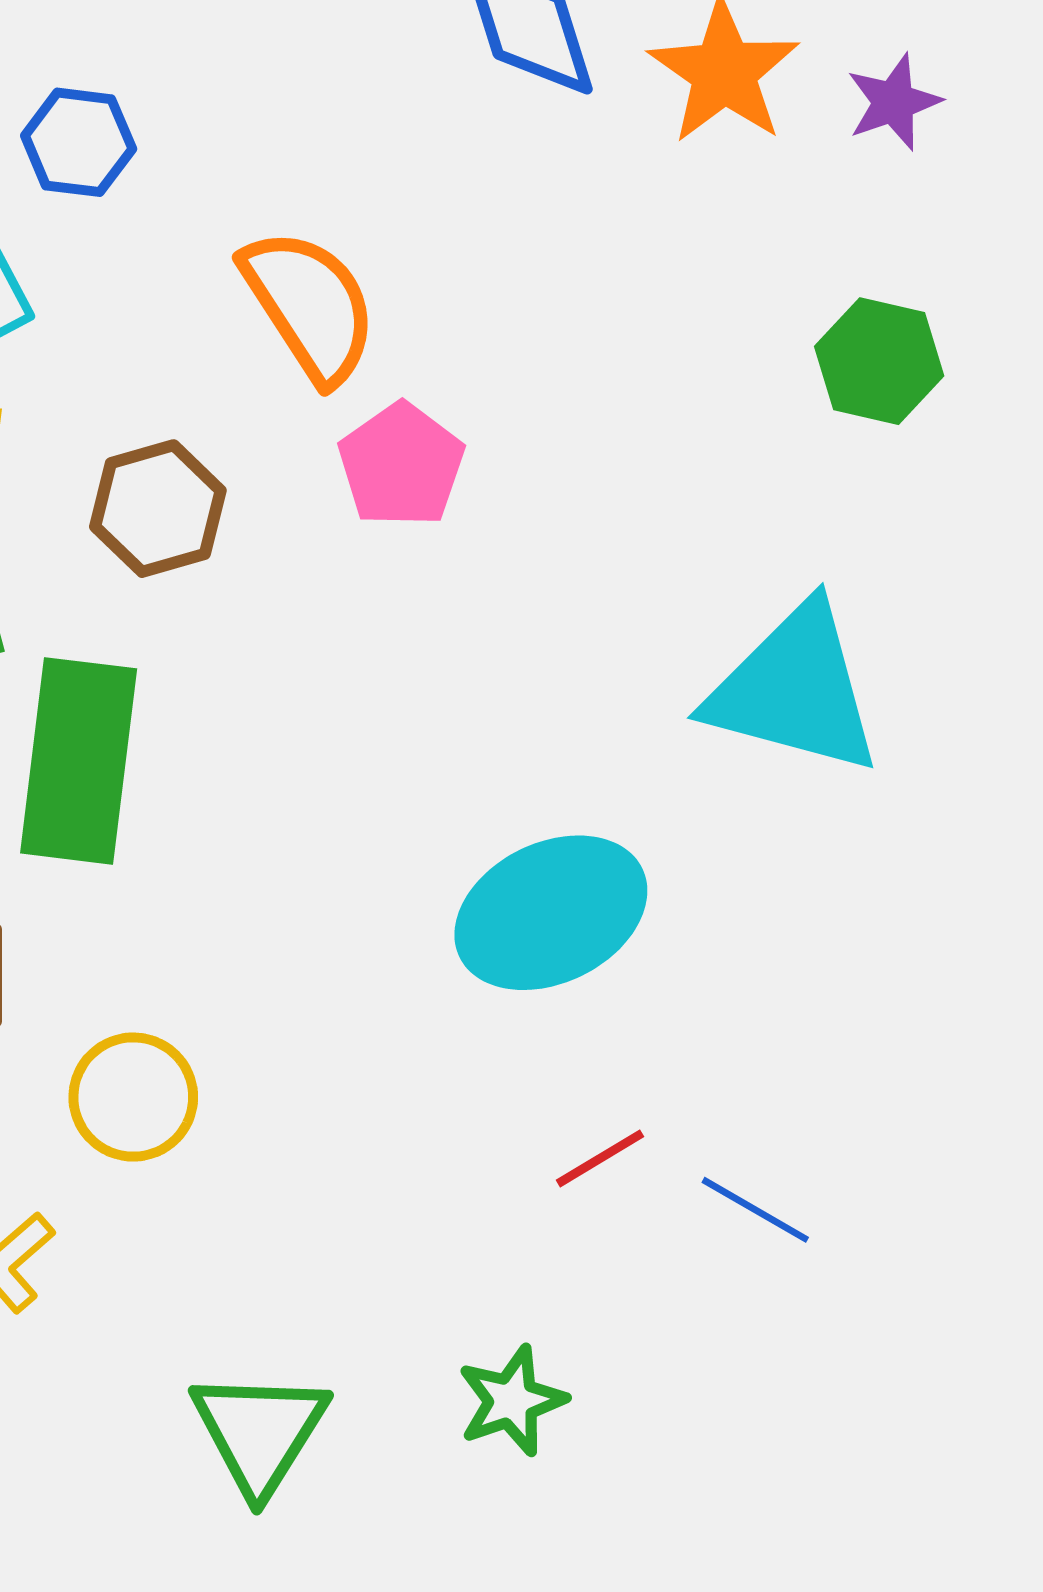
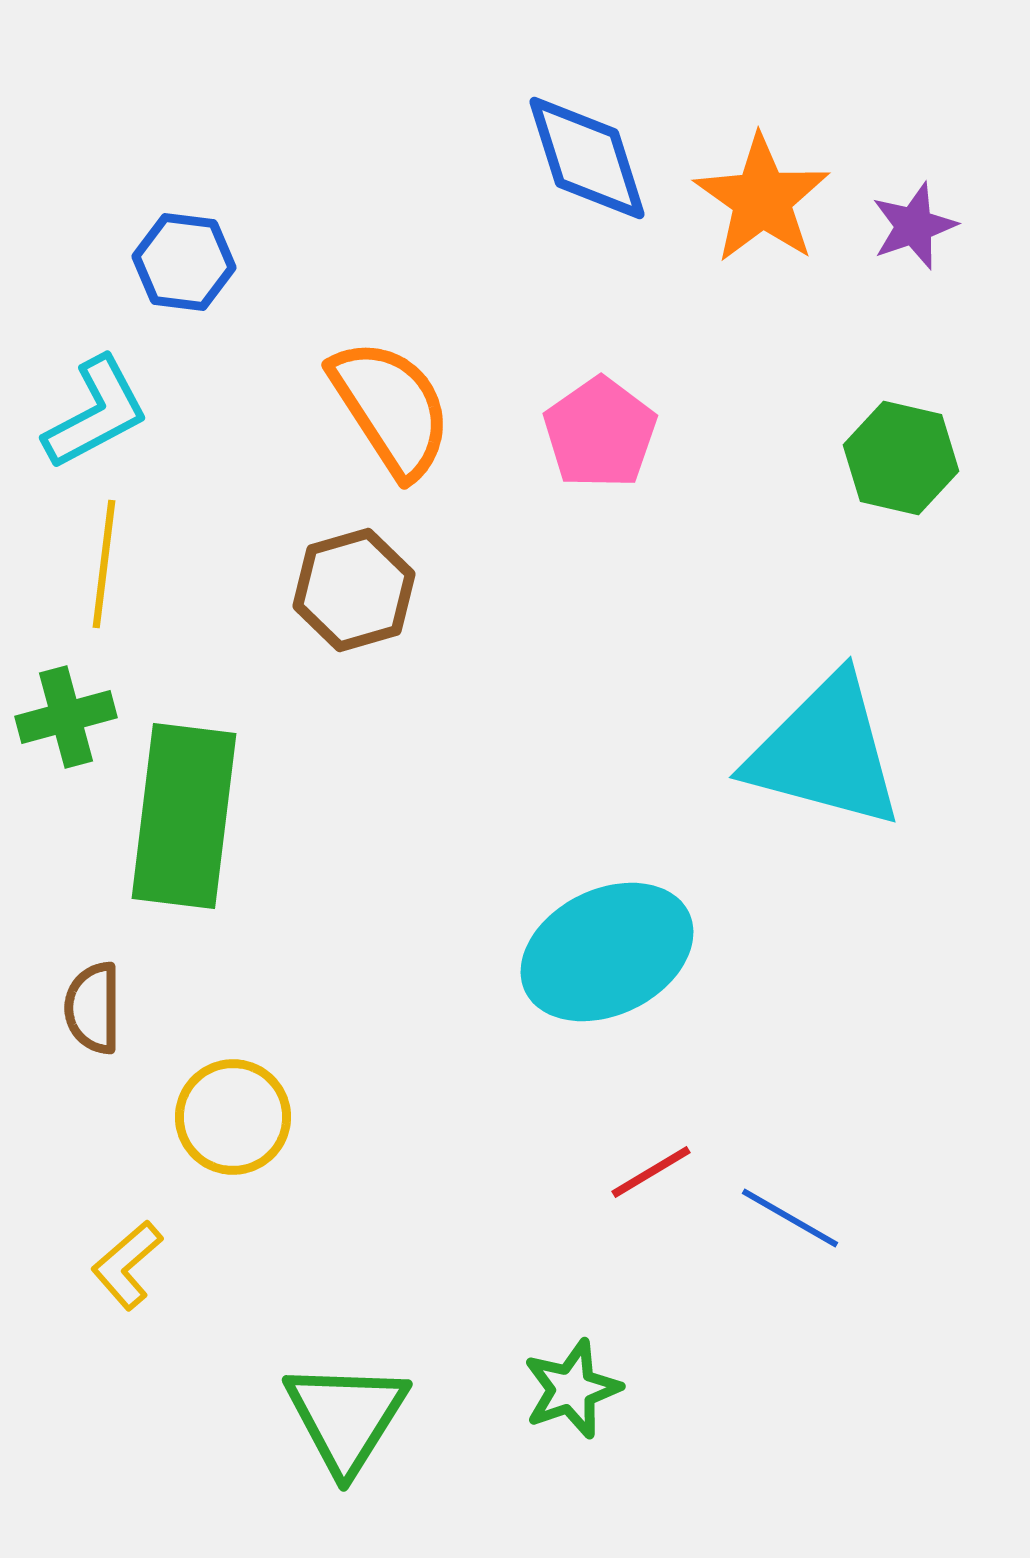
pink pentagon: (401, 465) -> (600, 433), moved
brown hexagon: (158, 509) -> (354, 590), moved

